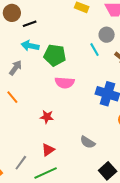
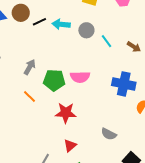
gray circle: (107, 35) -> (86, 30), moved
cyan arrow: (30, 46) -> (61, 24), moved
green pentagon: (55, 55) -> (54, 80), moved
red star: (47, 117) -> (66, 113), size x1.5

